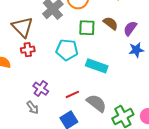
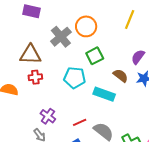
brown semicircle: (111, 23) -> (121, 76), moved
brown triangle: (22, 27) -> (30, 55), turned -45
green square: (87, 28) -> (95, 56), turned -30

